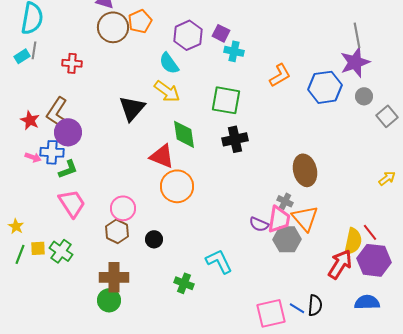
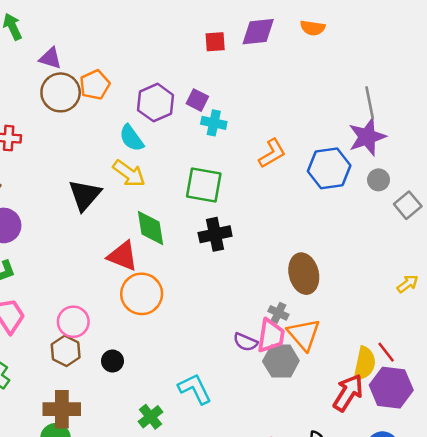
green cross: (184, 283) -> (150, 417), turned 30

